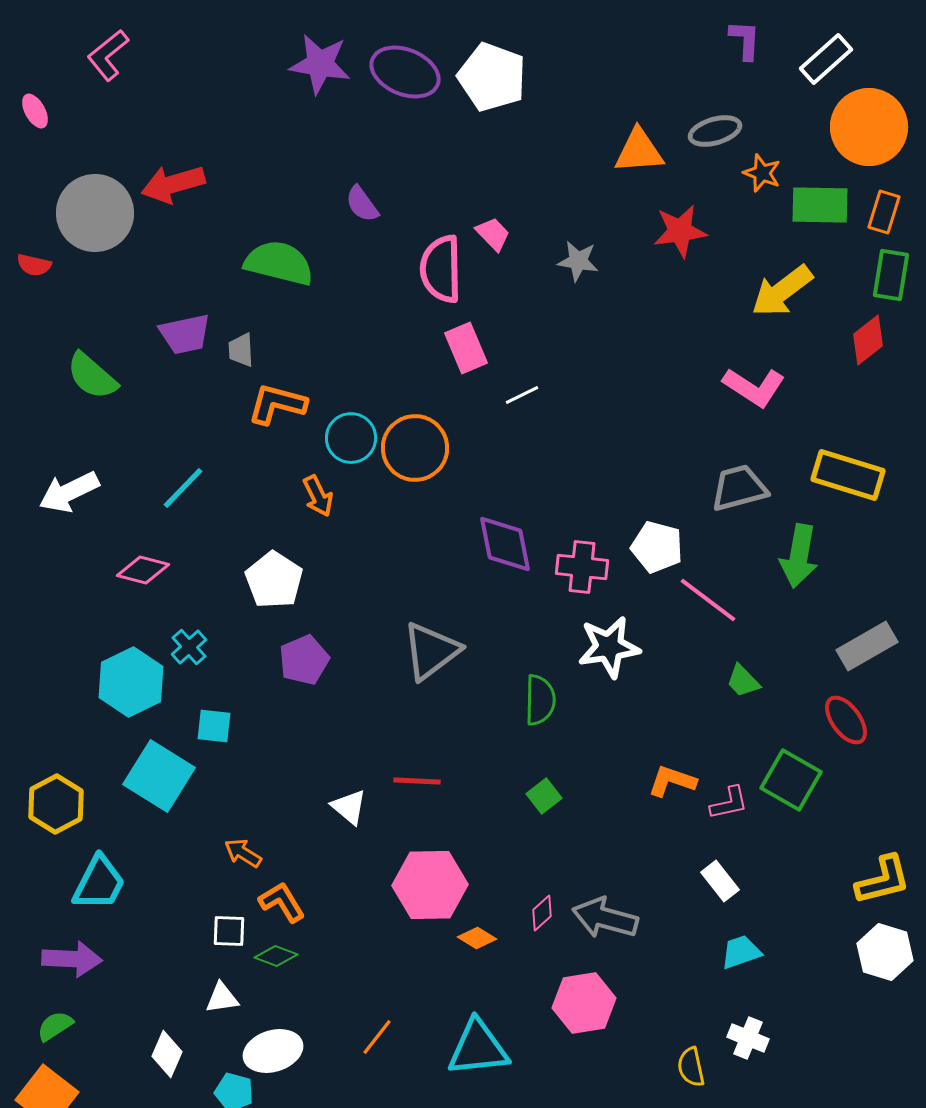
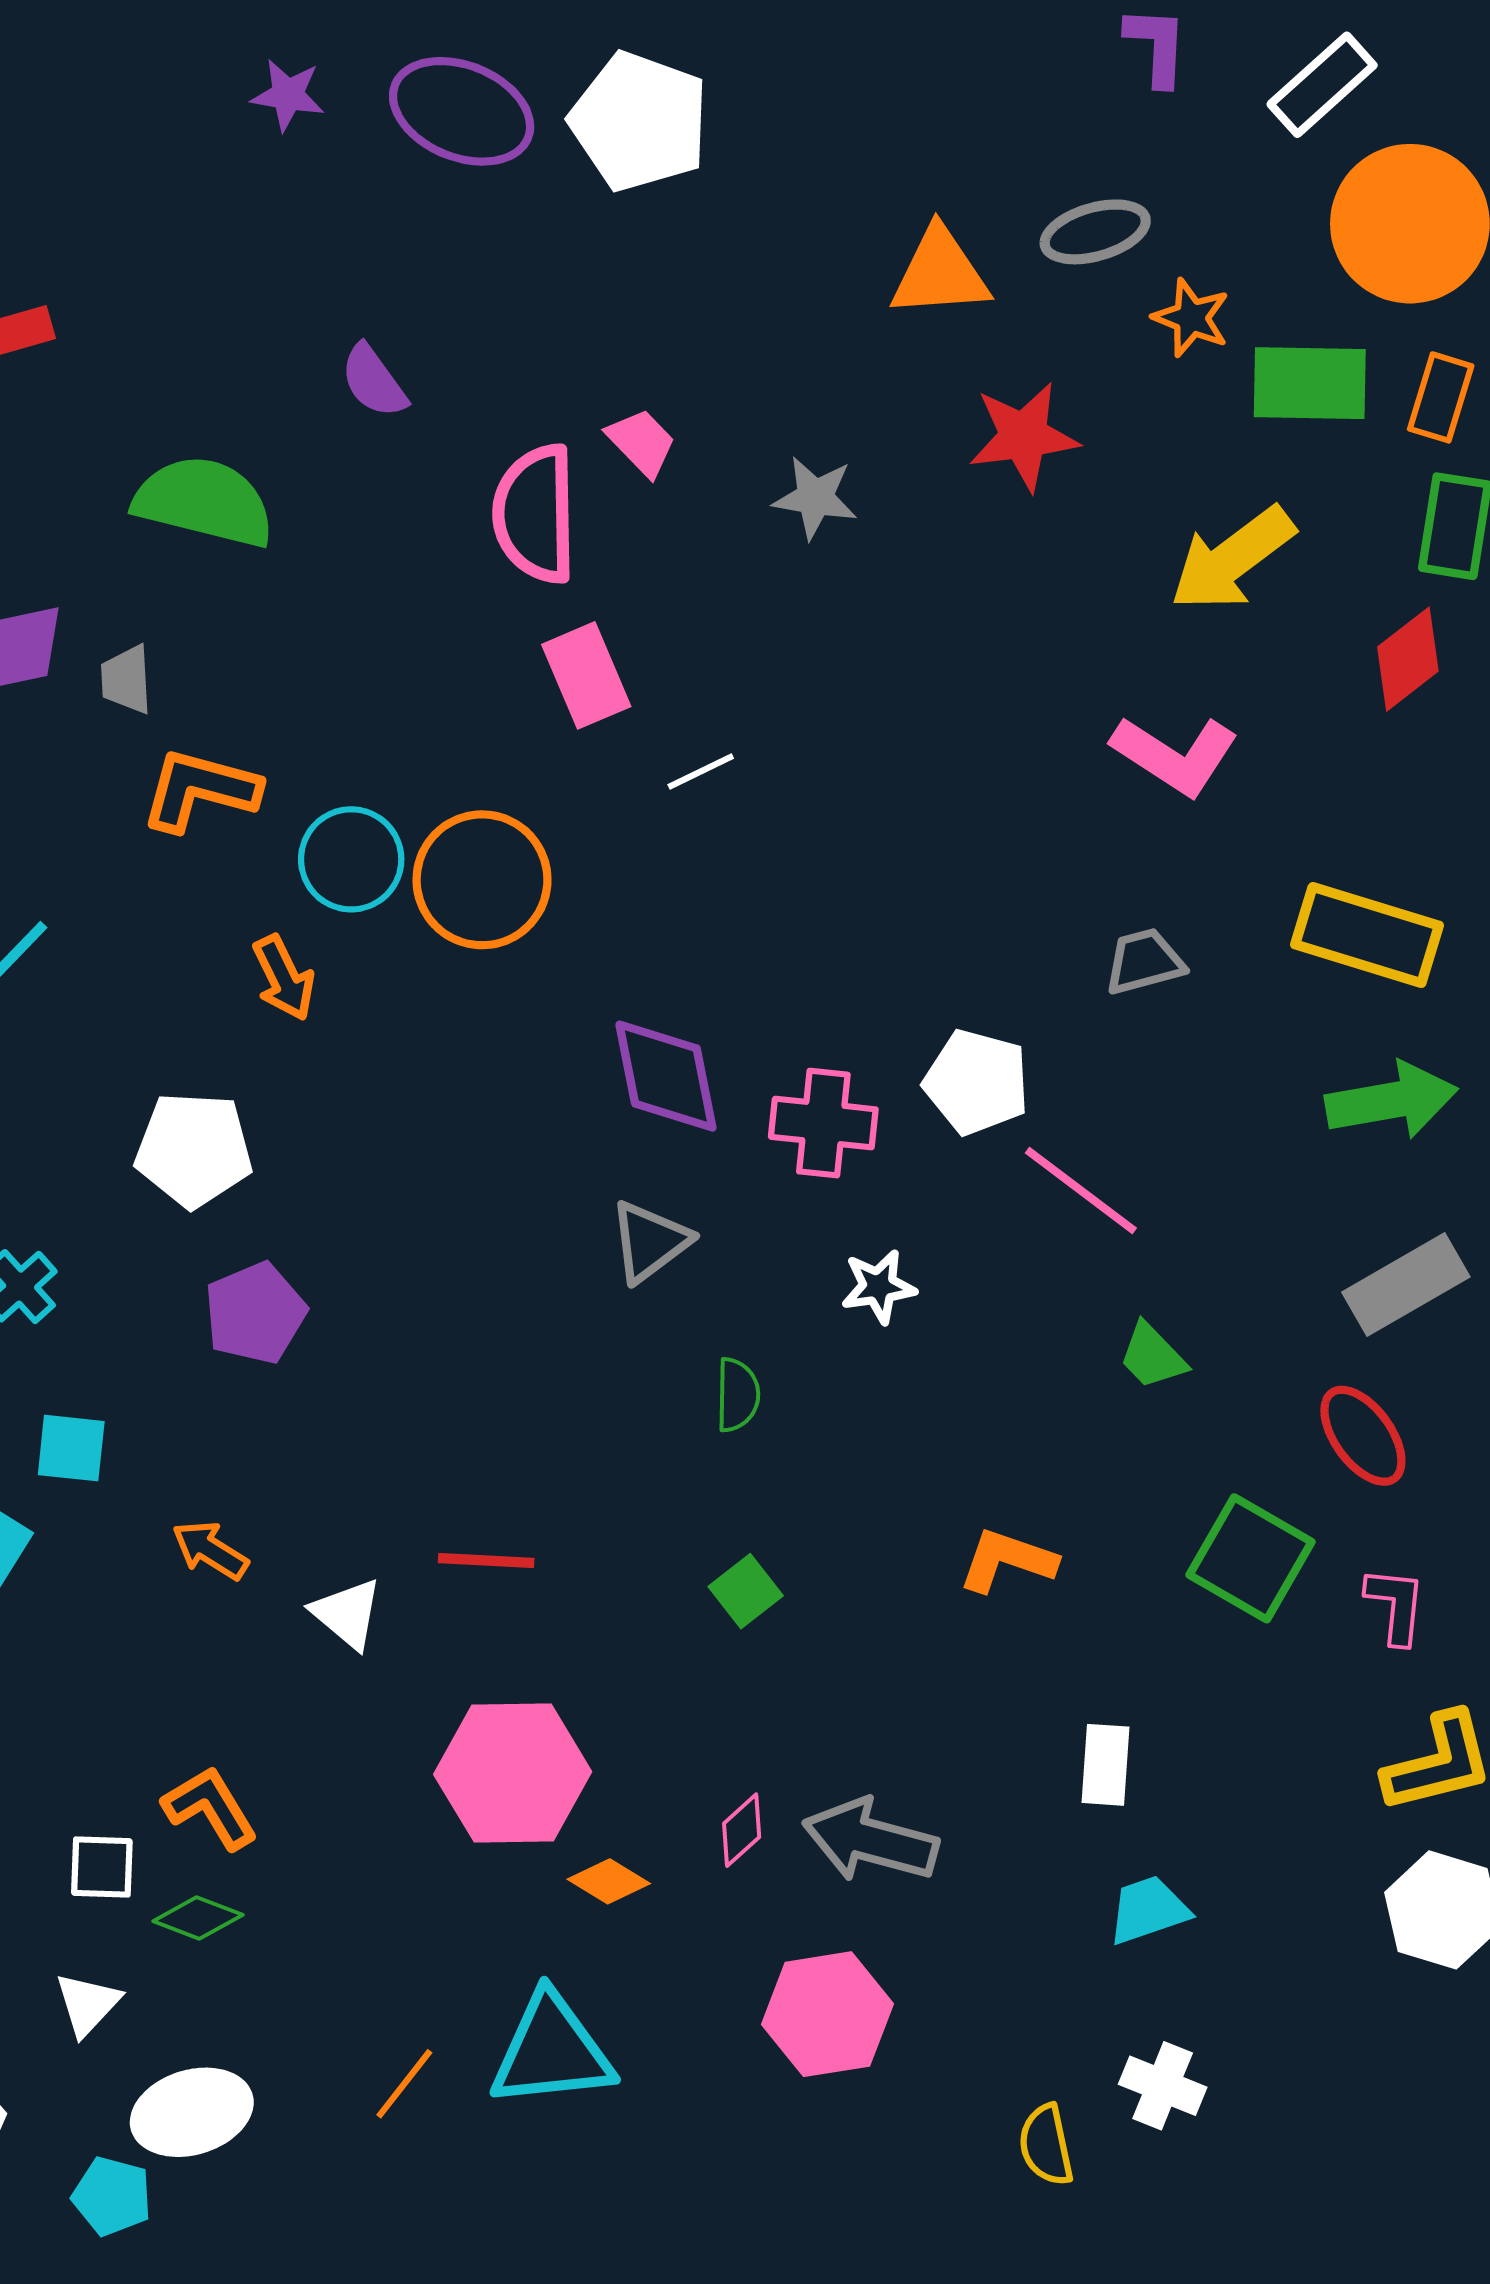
purple star: (320, 64) -> (288, 95), size x0.6
gray trapezoid: (739, 488) -> (1144, 962), size x0.7
green arrow: (799, 556) -> (1392, 1101), moved, turned -110
white pentagon: (274, 580) -> (194, 1150), turned -30
white star: (609, 647) -> (879, 1287), size x0.6
gray triangle: (431, 651) -> (650, 1242), moved, size x0.7
green semicircle: (540, 700) -> (737, 1395), size x0.7
pink L-shape: (729, 803) -> (1396, 1605), moved, turned -72
orange arrow: (243, 853) -> (210, 1550), moved
white rectangle: (720, 881) -> (1105, 1765), turned 42
white triangle: (222, 998) -> (88, 2004), turned -39
cyan triangle: (478, 1048) -> (552, 2051), moved

